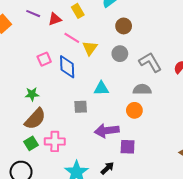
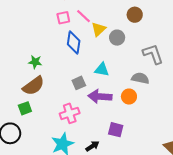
gray circle: (120, 54) -> (117, 38), moved
pink square: (44, 59) -> (63, 18), moved
gray square: (81, 107) -> (79, 83), turned -32
purple arrow: (107, 131) -> (100, 96), moved
pink cross: (55, 141) -> (70, 113), moved, turned -30

